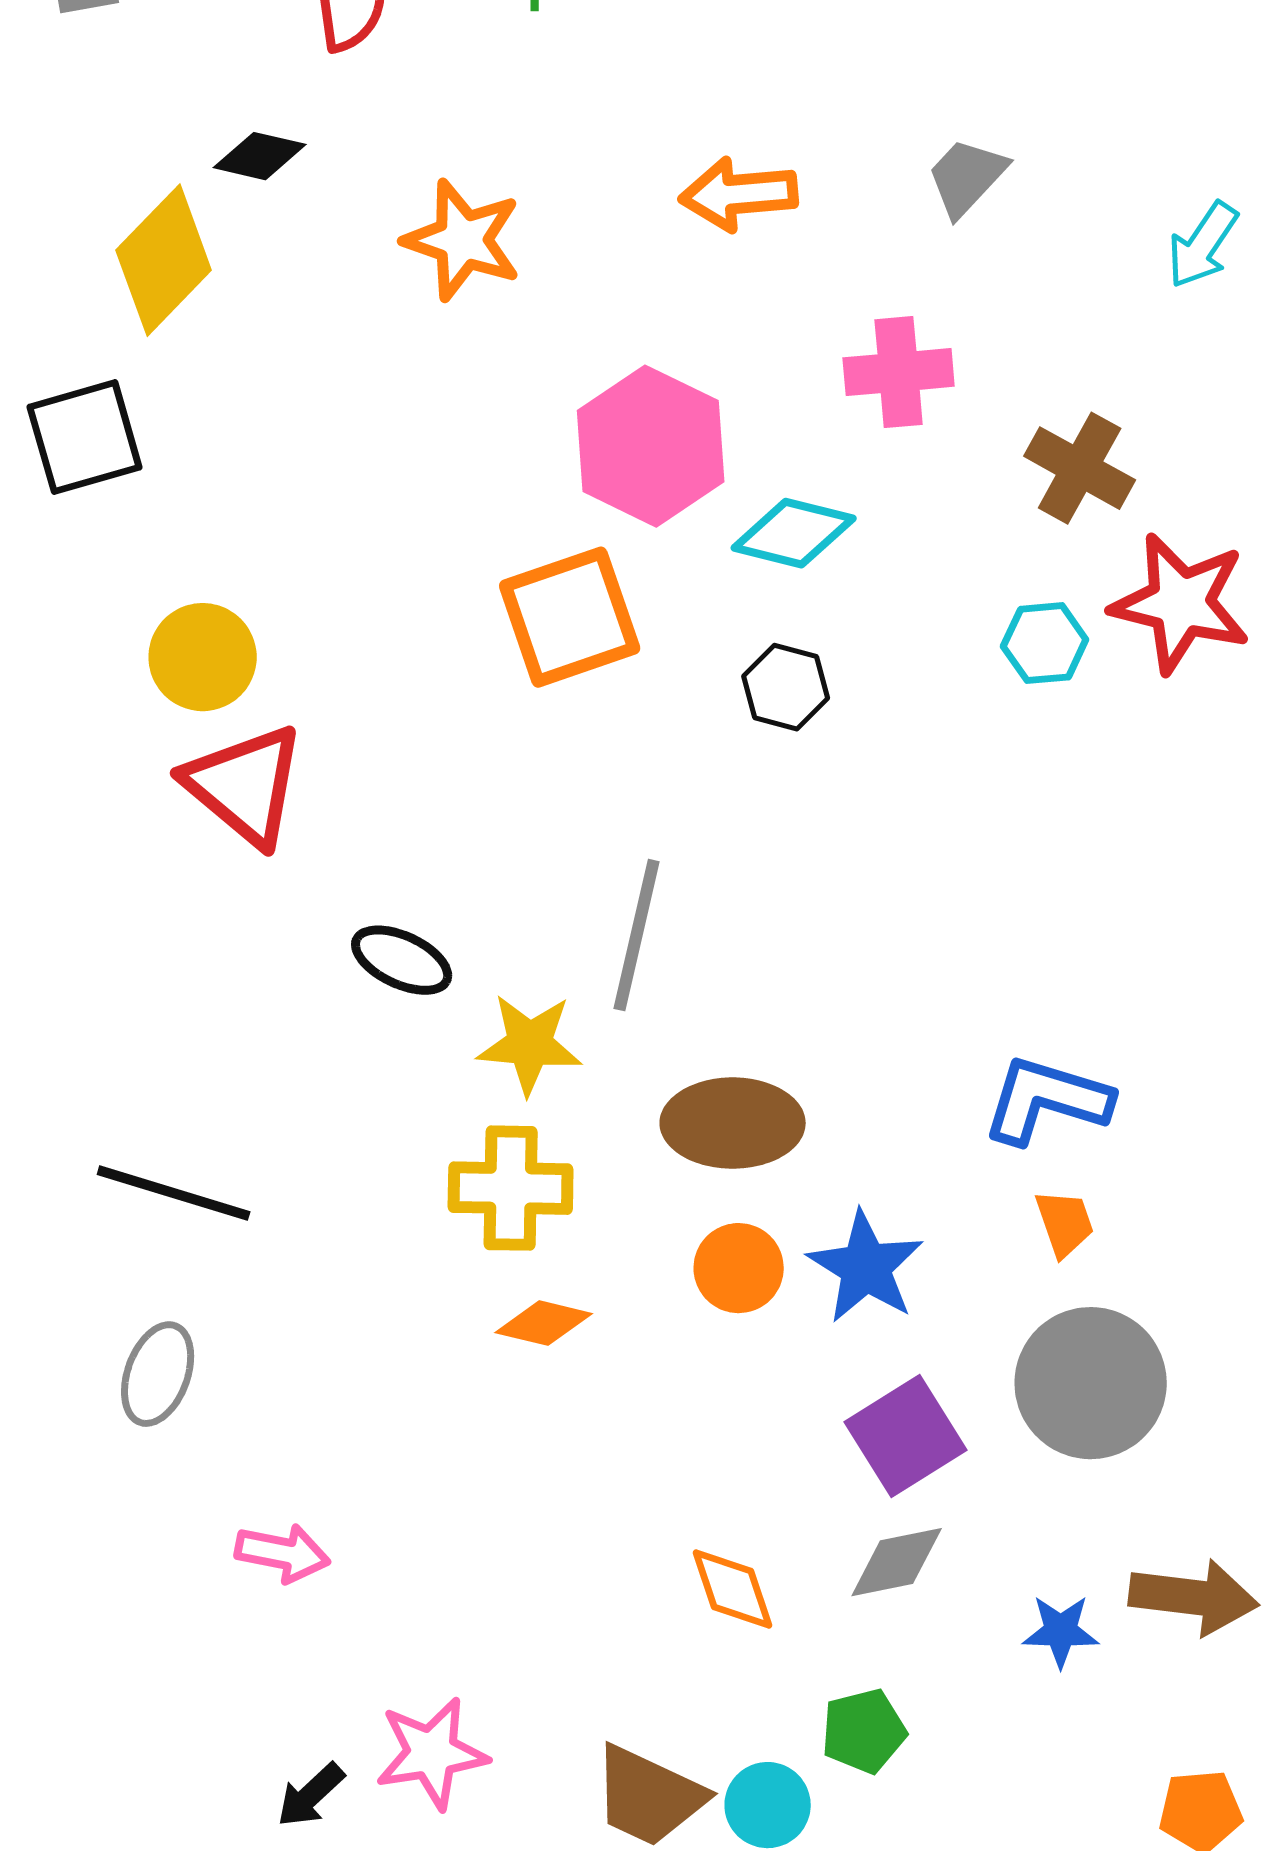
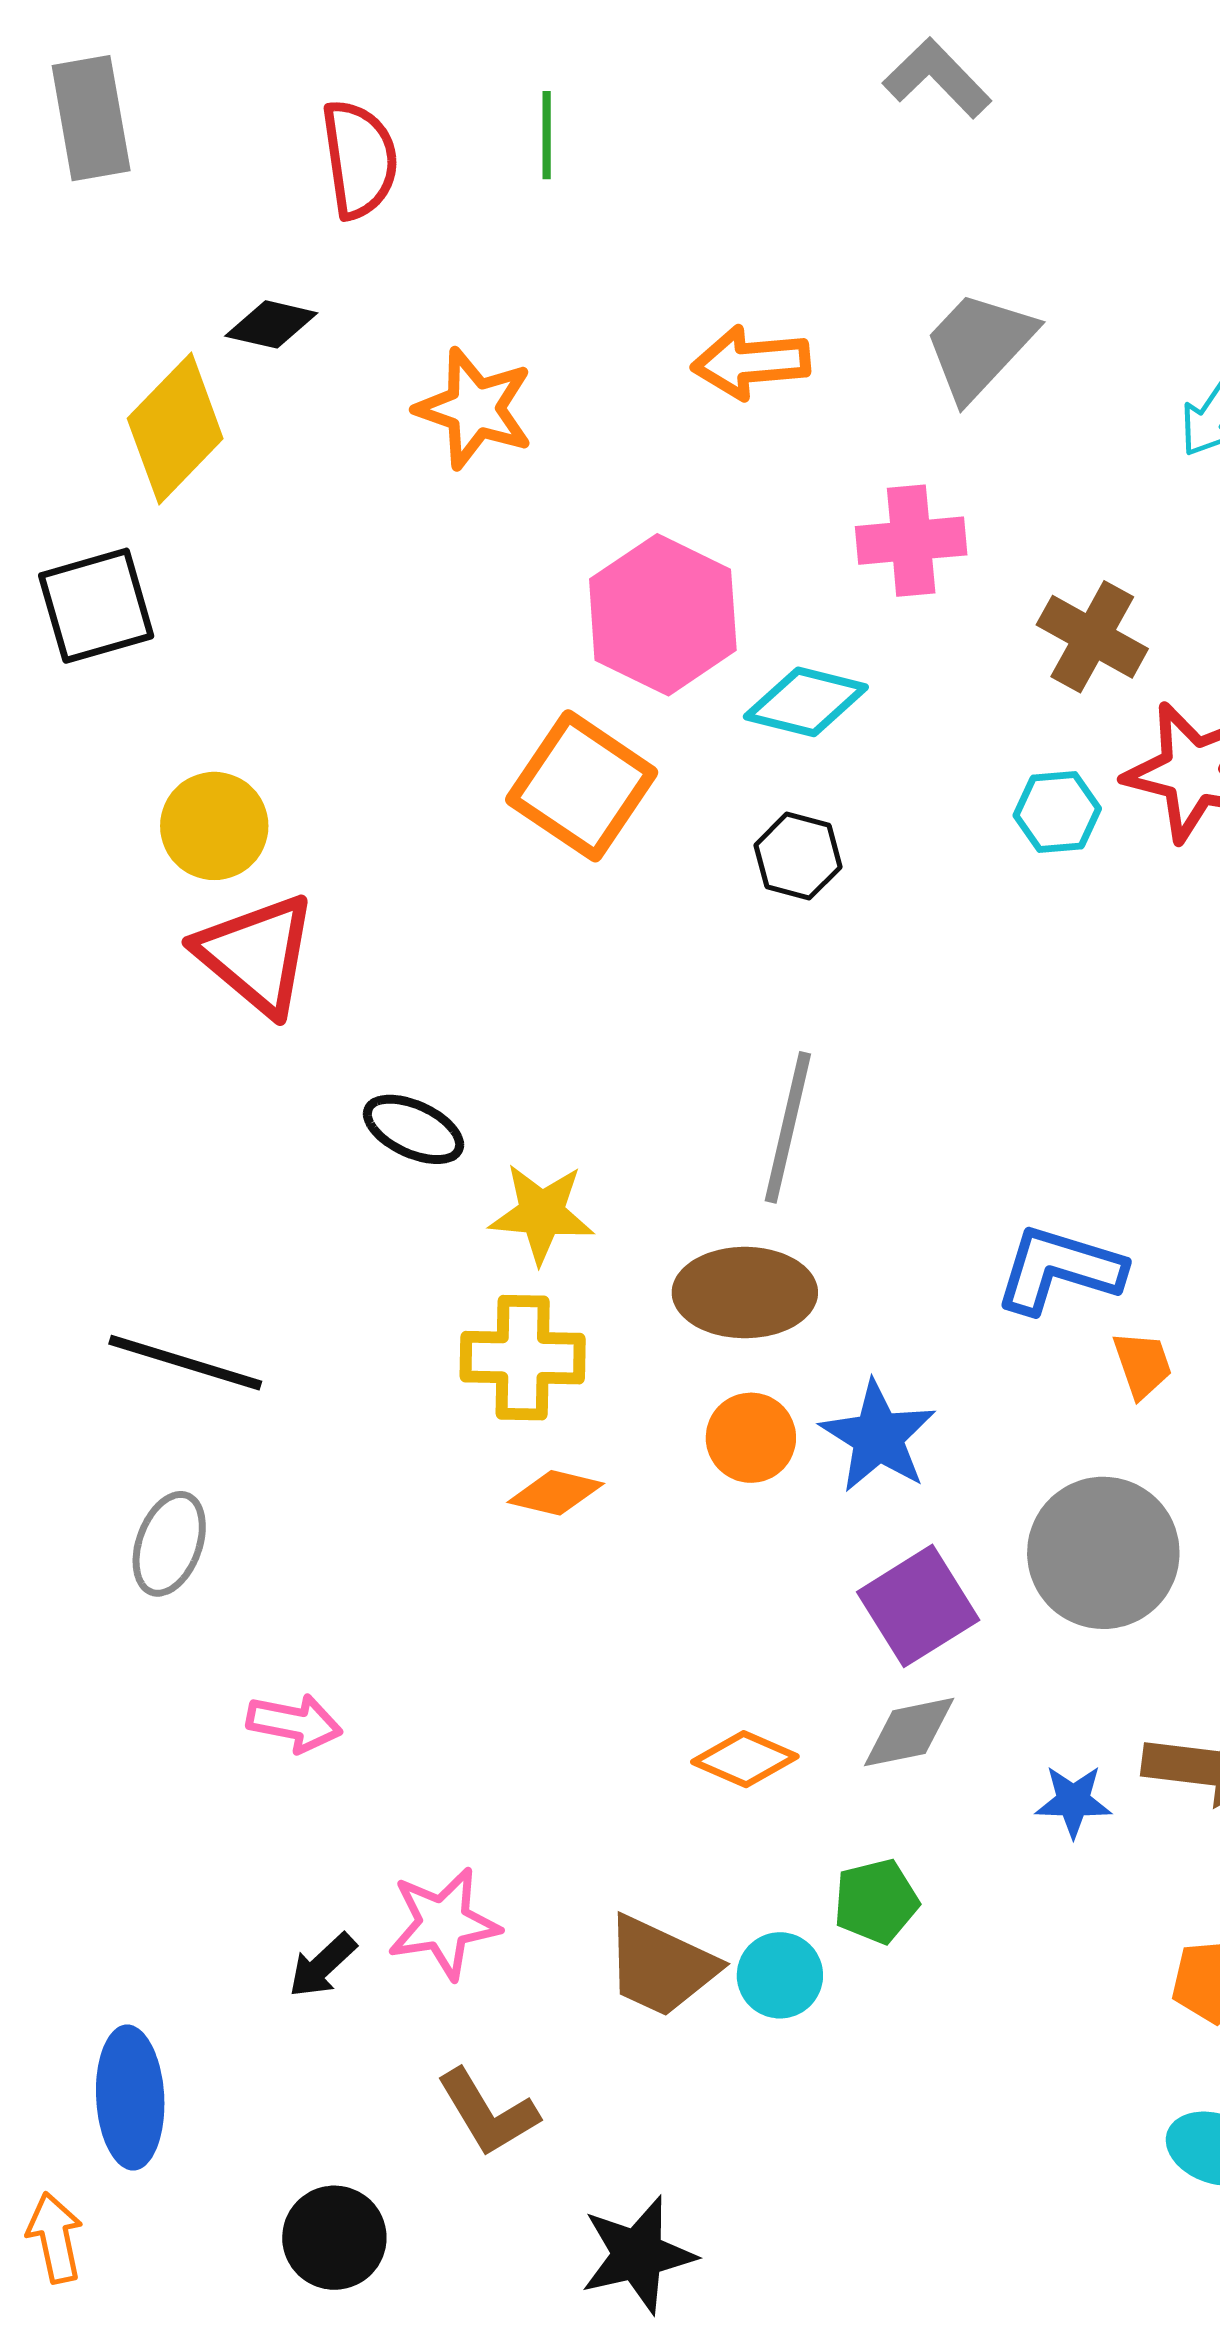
gray trapezoid: (967, 177) -> (979, 345), size x1.4
orange square: (570, 617) -> (582, 786), turned -37
gray line: (637, 935) -> (788, 1127), moved
orange trapezoid: (1065, 1223) -> (1142, 1365), moved
orange diamond: (733, 1589) -> (745, 1759), turned -48

